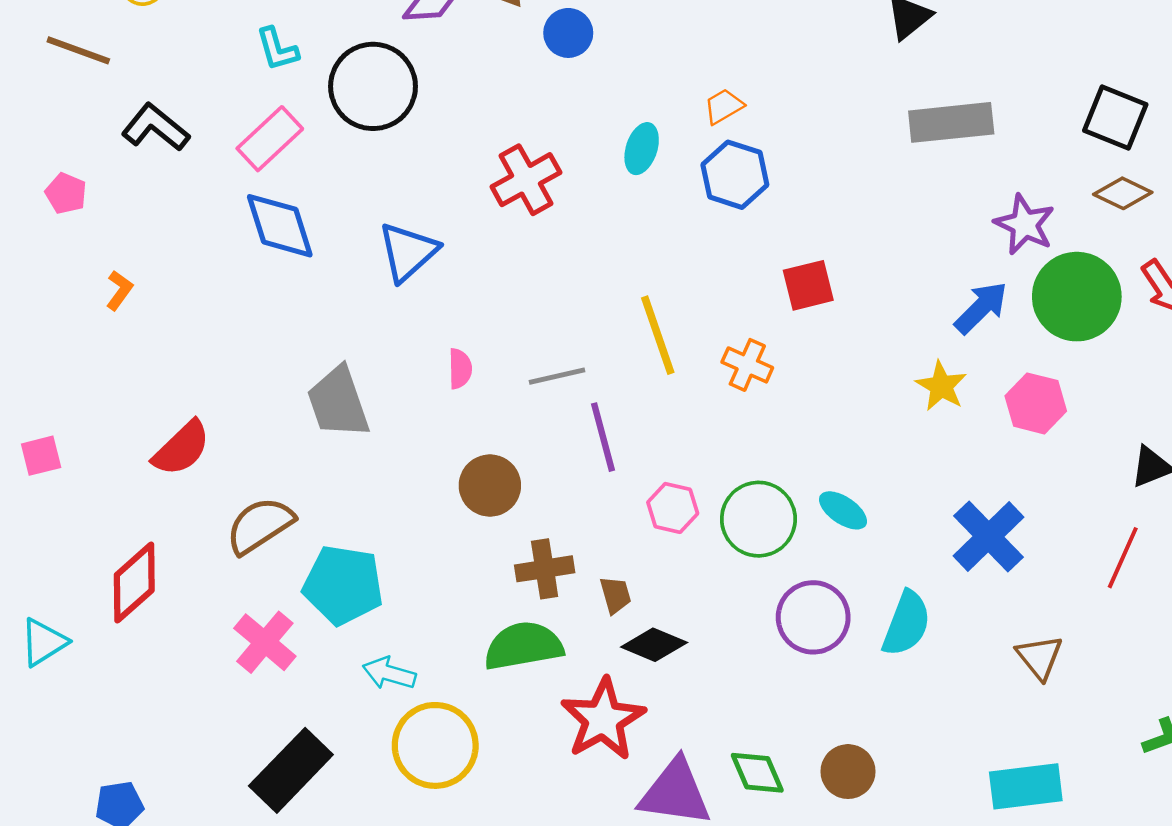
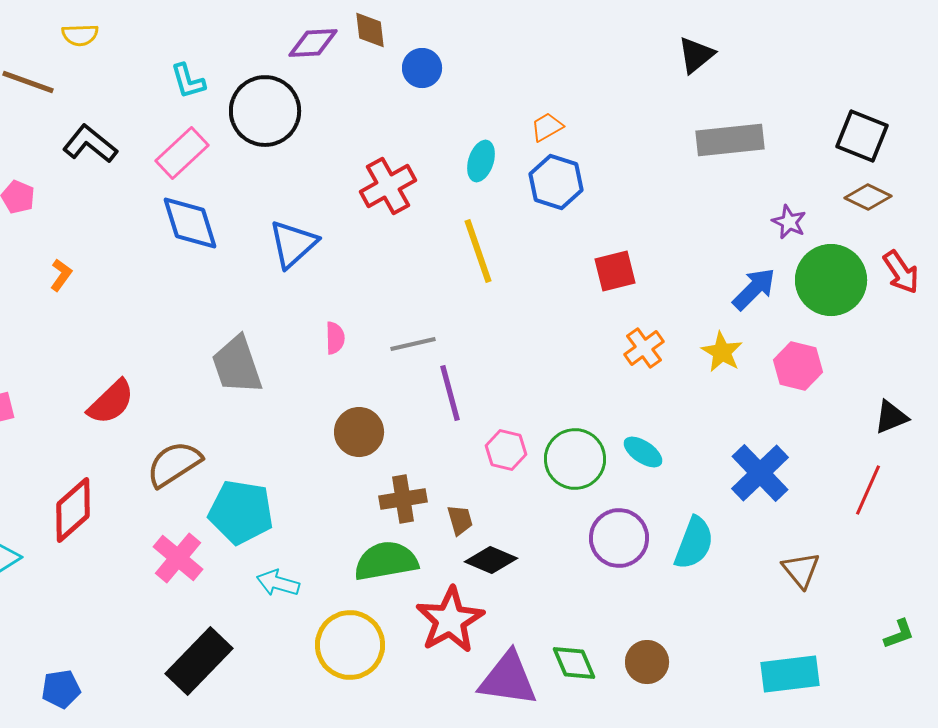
purple star: (1025, 224) -> (789, 222), size x0.7
yellow line: (658, 335) -> (478, 251), moved
orange cross: (747, 365) -> (644, 348), moved, turned 30
yellow circle: (435, 745) -> (350, 645), moved

